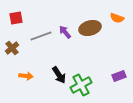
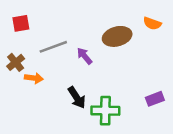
purple arrow: (65, 32) -> (85, 56), moved
orange arrow: (26, 76) -> (34, 78), moved
green cross: (81, 85) -> (105, 111), turned 30

